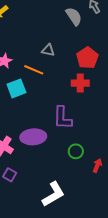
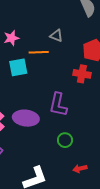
orange line: (34, 70) -> (39, 52), turned -36
red arrow: (97, 166) -> (80, 169), moved, turned -136

